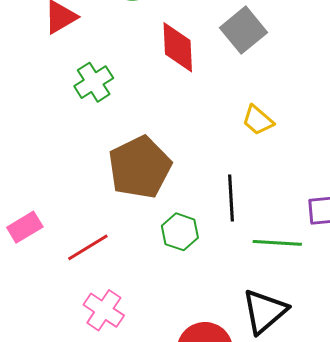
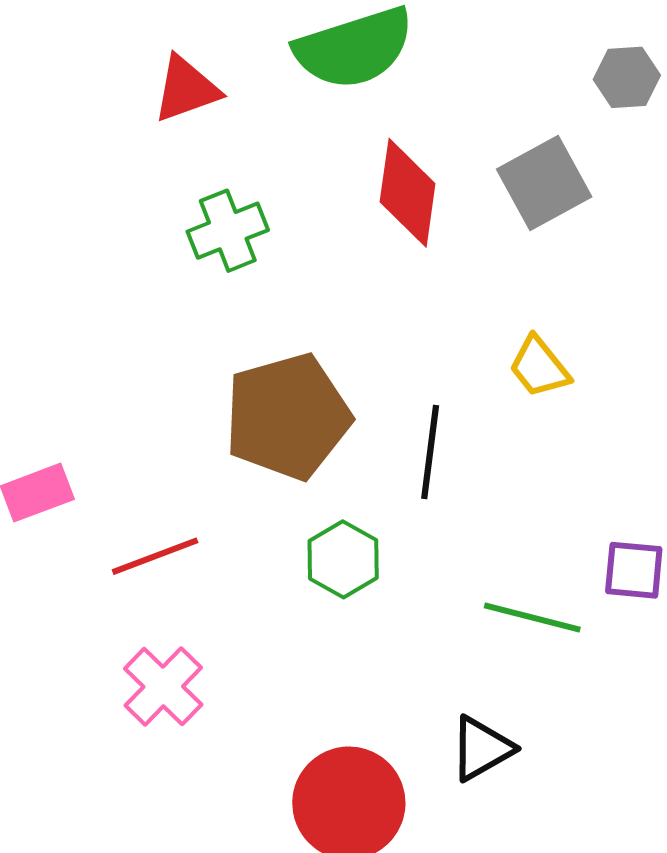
black line: (231, 198) -> (430, 452), moved
black triangle: (265, 311) -> (482, 748), size x0.7

